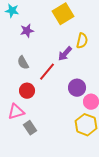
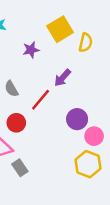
purple star: (27, 31) -> (31, 50), moved
yellow semicircle: (82, 41) -> (86, 43), moved

